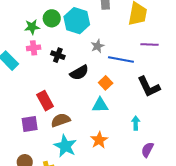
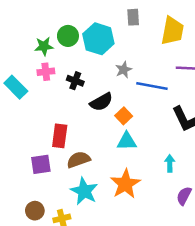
orange square: (106, 83) -> (124, 116), moved
red rectangle: (45, 101) -> (60, 136), turned 36
orange star: (99, 140) -> (125, 184), size x1.4

